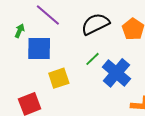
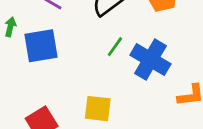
yellow square: (59, 78) -> (98, 109), moved, turned 35

